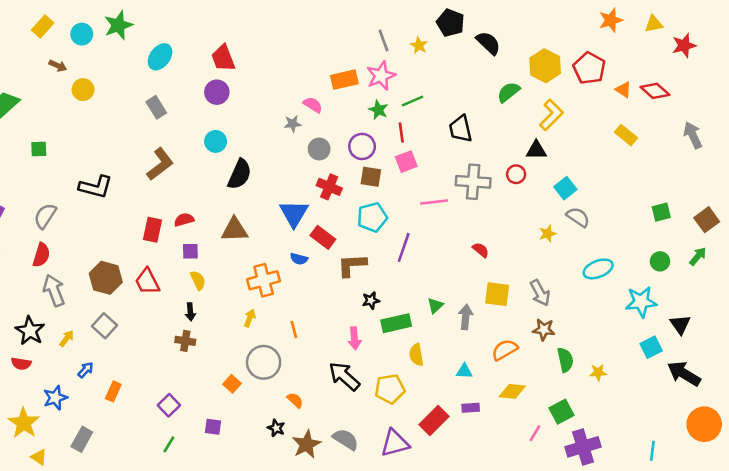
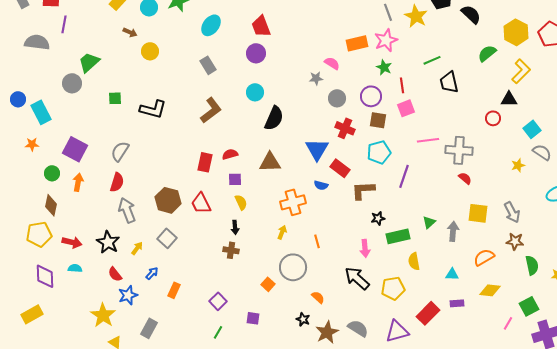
yellow star: (419, 45) -> (416, 16), size x1.6
green line: (413, 101) -> (432, 60), moved
gray cross: (473, 182) -> (459, 150), moved
black L-shape: (96, 187) -> (153, 109), moved
red semicircle: (21, 364) -> (115, 274), moved, turned 42

